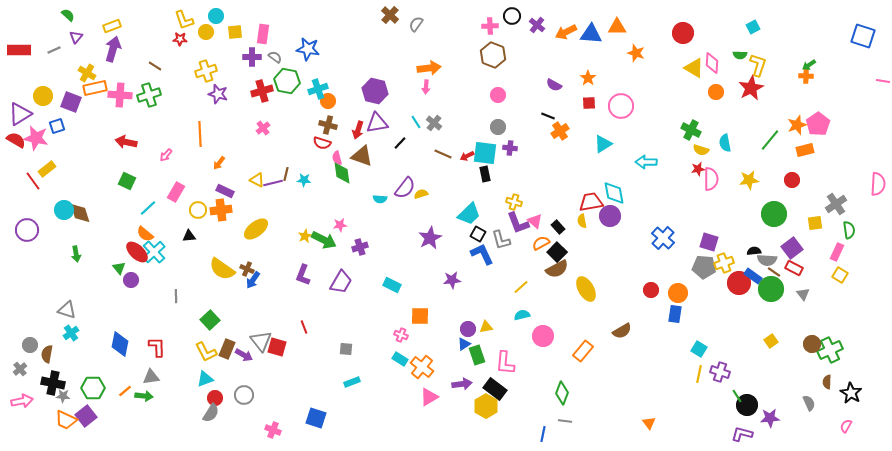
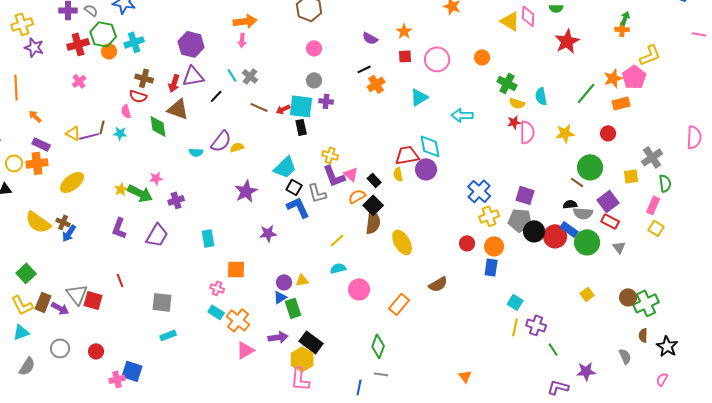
yellow L-shape: (758, 65) -> (650, 55), moved, turned 50
green arrow: (809, 65) -> (625, 18), turned 144
orange circle: (716, 92) -> (482, 57), moved
orange circle: (328, 101) -> (109, 51), moved
black line: (548, 116) -> (364, 69), turned -48
pink semicircle: (337, 158) -> (126, 111), moved
orange arrow: (219, 163) -> (35, 116), turned 96
yellow cross: (724, 263) -> (489, 216), moved
brown semicircle: (557, 269) -> (373, 222), turned -55
brown line: (774, 272) -> (577, 182), moved
cyan rectangle: (392, 285) -> (208, 238), turned 54
gray square: (346, 349) -> (162, 302), size x1.5
pink L-shape: (505, 363) -> (300, 379), moved
red circle: (215, 398) -> (96, 351), moved
black circle: (747, 405) -> (534, 231), moved
pink cross: (273, 430) -> (117, 379), moved, turned -35

